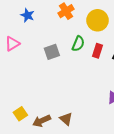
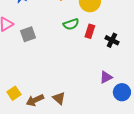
green semicircle: (78, 44) -> (71, 24), turned 49
gray square: (52, 52) -> (28, 34), moved

